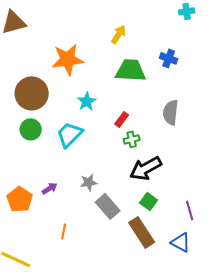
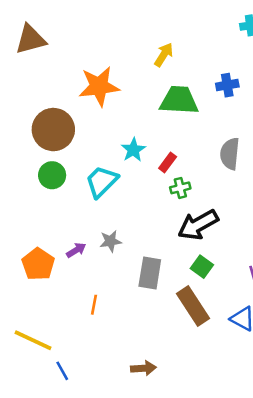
blue cross: (169, 58) -> (227, 85), turned -30
cyan star: (87, 101) -> (133, 150), moved
gray star: (89, 182) -> (110, 241), moved
gray rectangle: (108, 206) -> (150, 273), turned 50

